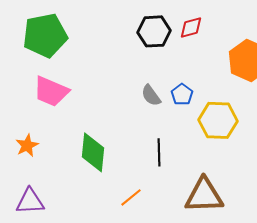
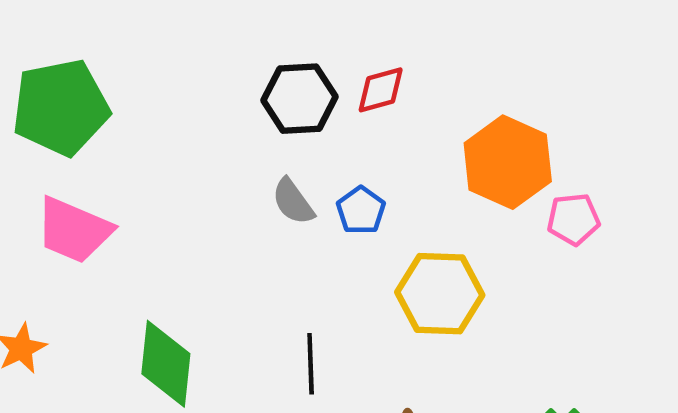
blue pentagon: (182, 94) -> (361, 210), moved
gray semicircle: (151, 95) -> (293, 202), moved

